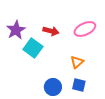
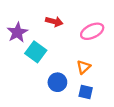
red arrow: (51, 31) -> (54, 22), moved
blue circle: (53, 87) -> (57, 82), moved

